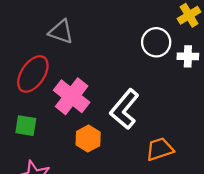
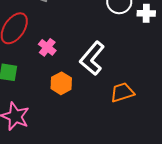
pink cross: (72, 96) -> (47, 47), size x0.6

